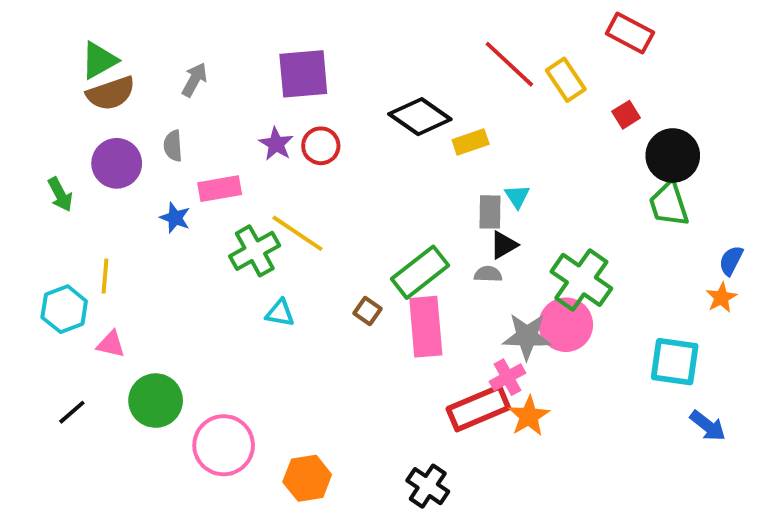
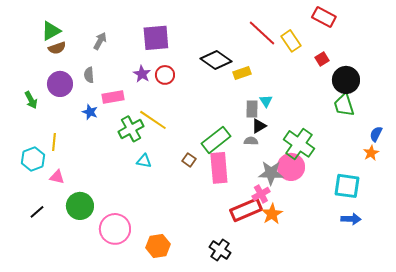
brown semicircle: (111, 93) -> (57, 48), size x0.7
blue arrow: (708, 426) -> (351, 219), moved, turned -36

